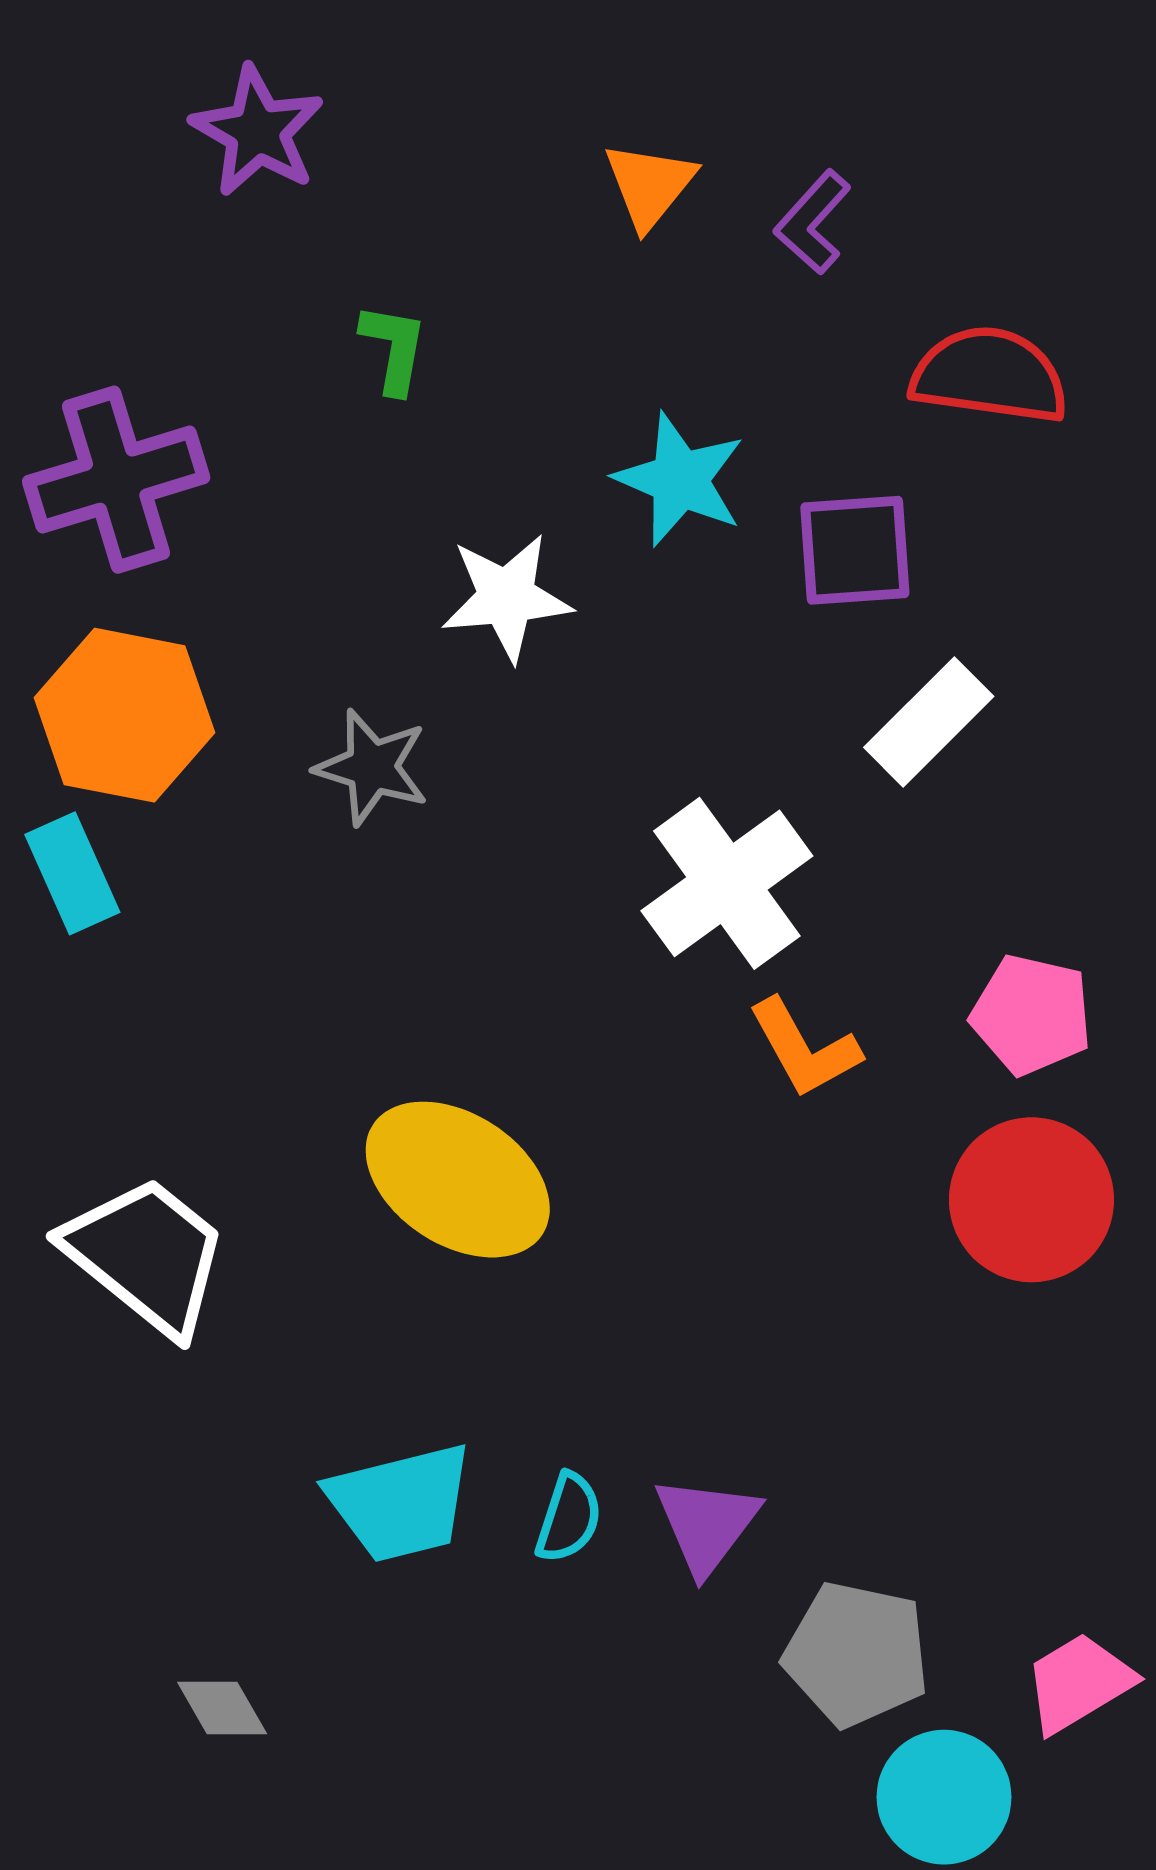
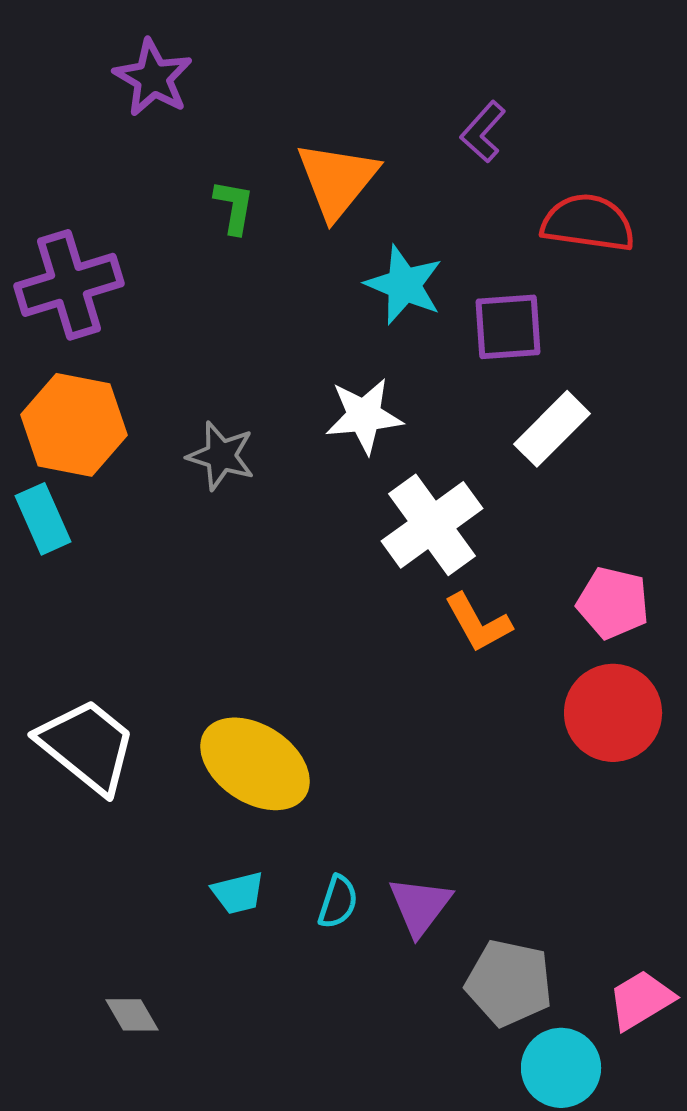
orange triangle: (650, 185) -> (337, 180), moved, size x1.5
white star: (506, 597) -> (364, 416), moved
yellow ellipse: (458, 1180) -> (255, 764), moved
cyan trapezoid: (400, 1503) -> (238, 893), size x0.6

